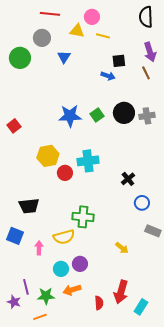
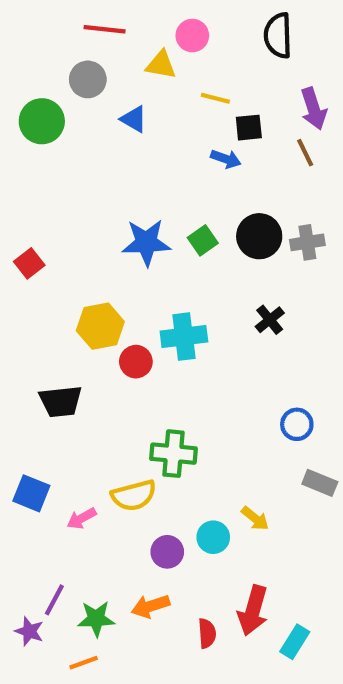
black semicircle: (146, 17) -> (278, 36), moved
yellow line: (103, 36) -> (215, 98), moved
blue triangle: (64, 57) -> (134, 119), turned -32
black cross: (128, 179) -> (270, 320), moved
black trapezoid: (29, 206) -> (61, 401), moved
pink arrow: (39, 248) -> (82, 518), turned -120
cyan circle: (61, 269) -> (213, 537), moved
purple line: (26, 287) -> (54, 600), turned 42

